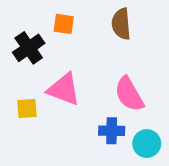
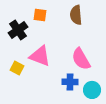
yellow square: (27, 108) -> (17, 68), turned 32

